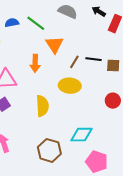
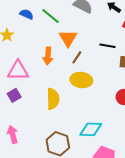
blue semicircle: (12, 23) -> (27, 14), turned 32
black line: (94, 59) -> (107, 46), moved
brown line: (74, 62) -> (77, 57), moved

